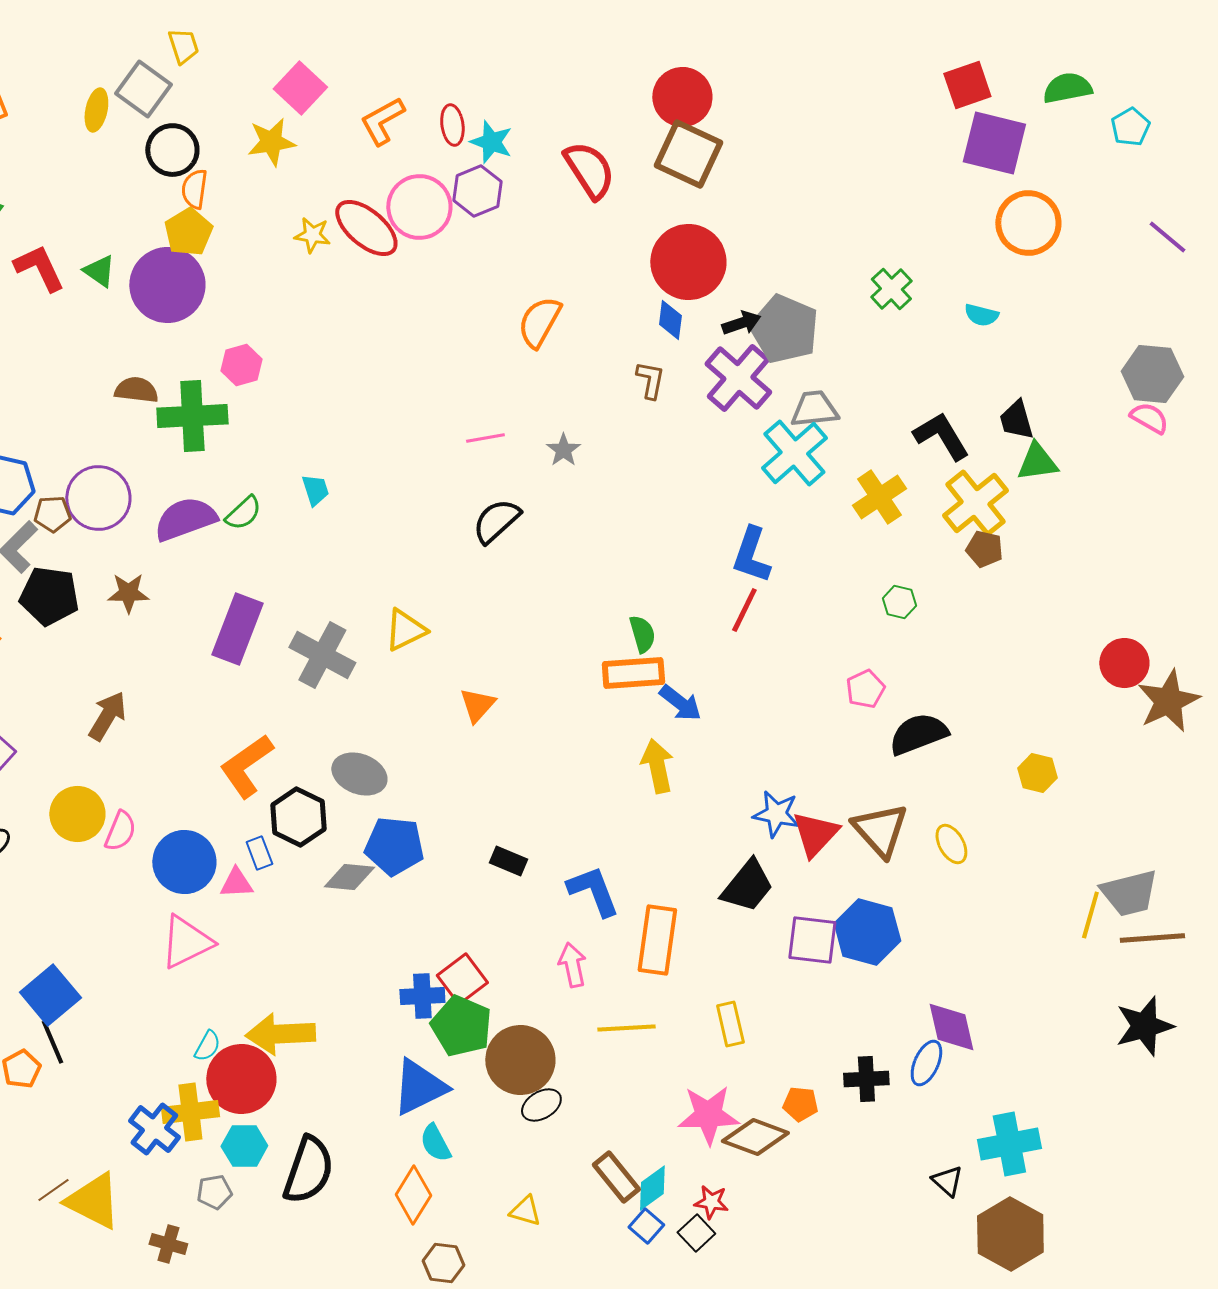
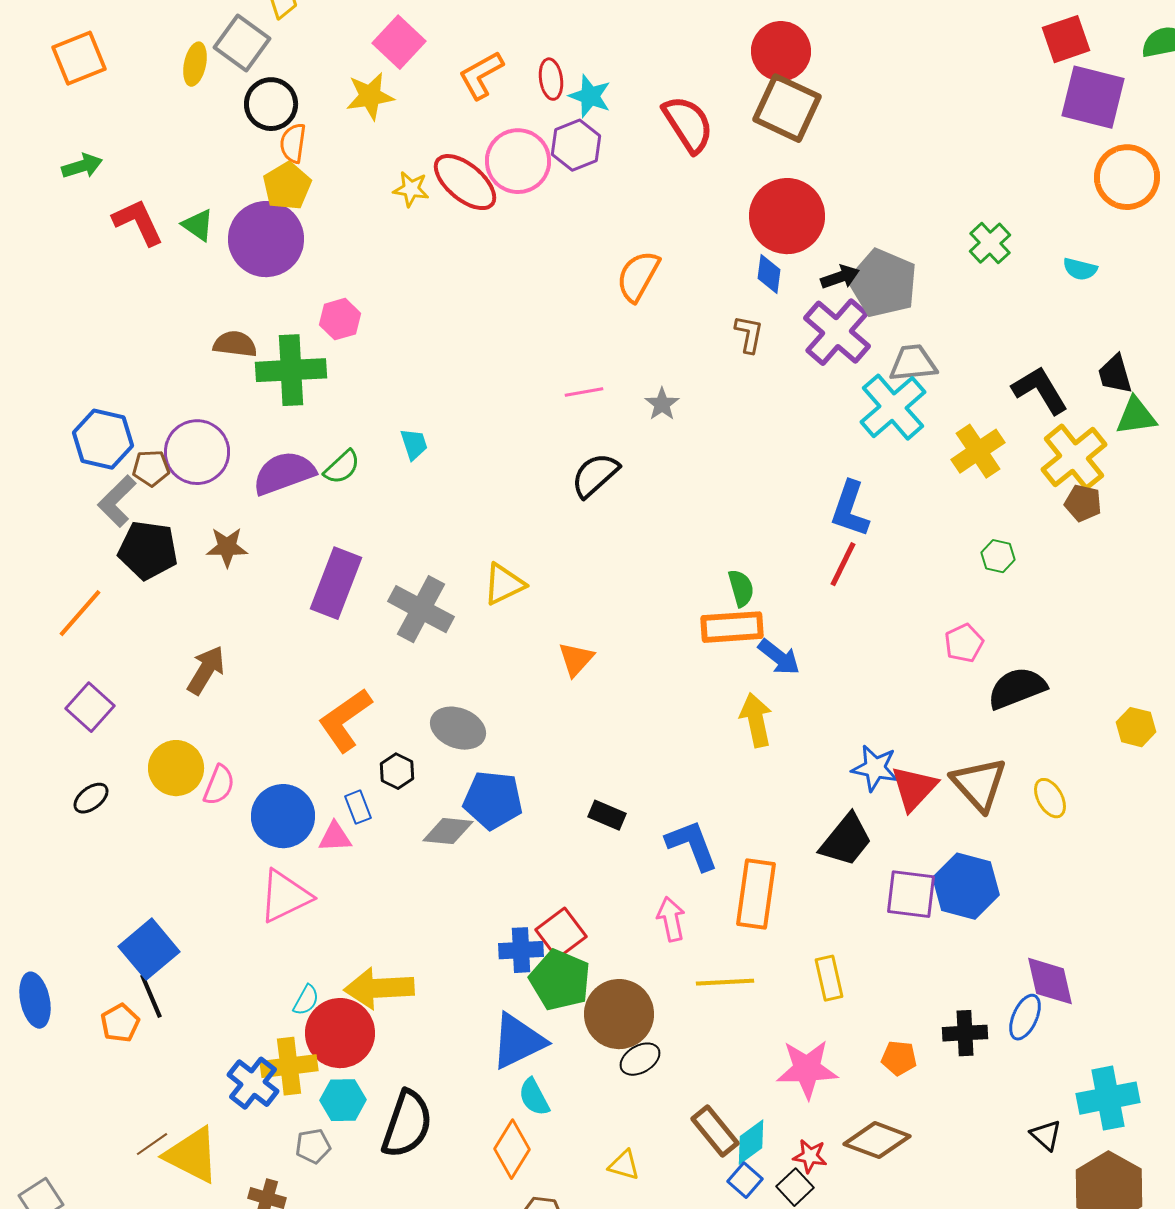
black hexagon: (298, 817) -> (397, 771), size x0.6
brown diamond: (755, 1137) -> (877, 1140), moved

